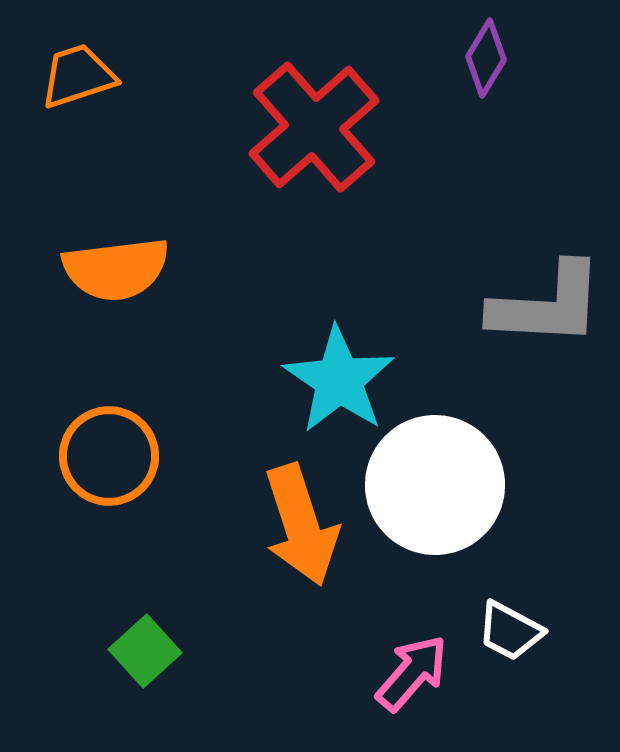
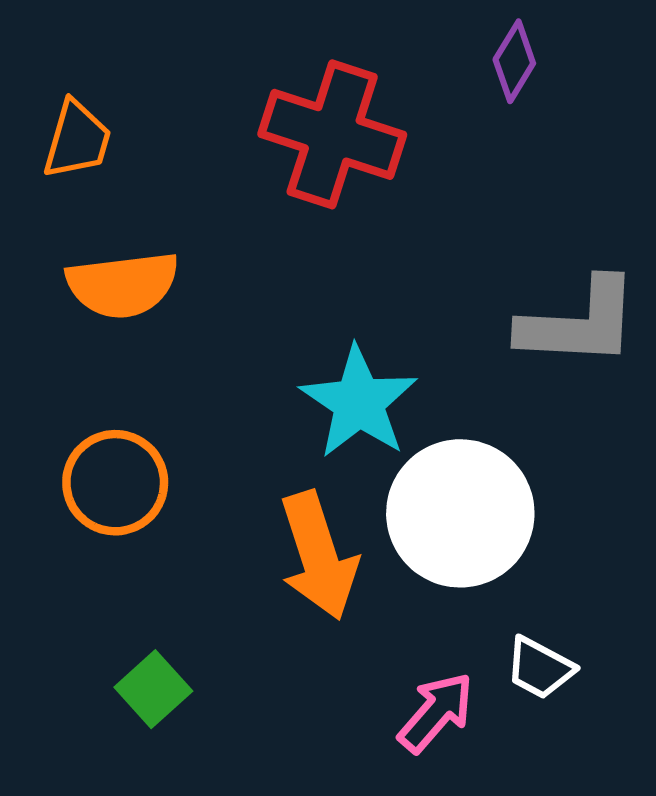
orange trapezoid: (78, 76) -> (77, 140), moved, turned 124
red cross: (314, 127) -> (332, 134), turned -31

